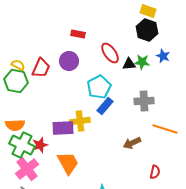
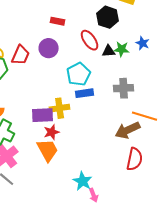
black hexagon: (147, 30) -> (108, 17), moved
blue rectangle: (105, 106) -> (85, 93), turned 42
brown arrow: (132, 143) -> (128, 130), moved, size x1.4
red star: (40, 145) -> (52, 132), moved
red semicircle: (155, 172) -> (135, 159), size x1.6

